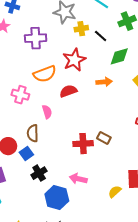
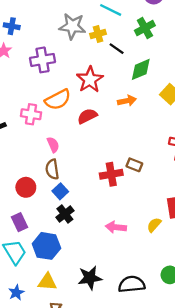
yellow cross: (81, 29) -> (98, 34), moved
pink cross: (20, 95) -> (31, 114), moved
pink semicircle: (47, 112) -> (53, 145), moved
blue square: (26, 153) -> (60, 191), moved
pink arrow: (78, 179) -> (116, 227), moved
blue hexagon: (57, 198) -> (46, 246), moved

